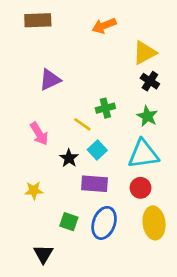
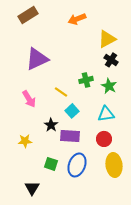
brown rectangle: (38, 20) -> (28, 15), turned -30
purple triangle: (50, 80) -> (37, 59), size x1.4
green cross: (105, 108) -> (86, 80), moved
cyan triangle: (143, 154) -> (106, 114), size x0.7
black star: (69, 158) -> (51, 125), moved

